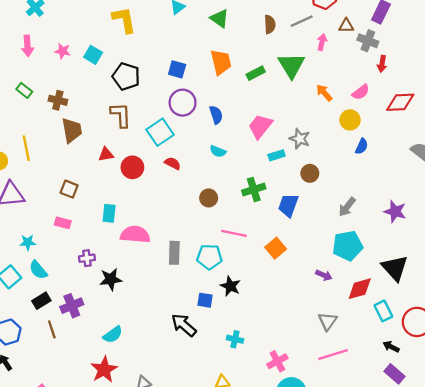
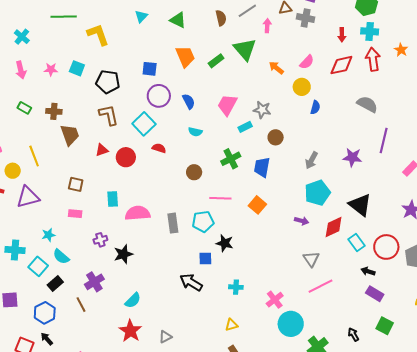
red arrow: (382, 64) -> (342, 35), moved
black rectangle: (41, 301) -> (55, 283), moved

